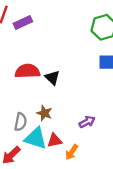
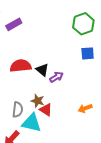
purple arrow: (87, 122) -> (56, 77), moved
red triangle: (54, 140) -> (46, 110), moved, turned 48
orange arrow: (72, 152) -> (85, 108), moved, turned 40

